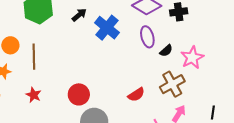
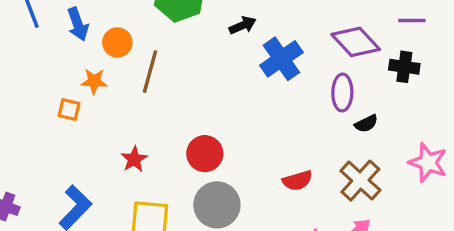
pink star: (192, 58) -> (428, 163), moved, turned 30
brown cross: (172, 84) -> (360, 181), turned -35
red star: (34, 95) -> (134, 159), moved

